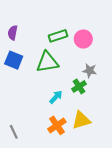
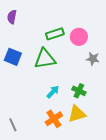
purple semicircle: (13, 33) -> (12, 17), moved
gray star: (90, 71) -> (93, 59), moved
green cross: (79, 86) -> (79, 91), moved, turned -32

